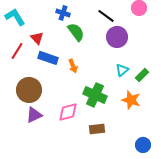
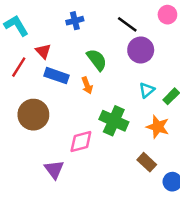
blue cross: (63, 13) -> (75, 21), turned -32
green semicircle: (76, 32) -> (97, 60), moved
purple triangle: (34, 115) -> (54, 169), moved, turned -42
brown rectangle: (97, 129) -> (147, 162), moved, turned 49

